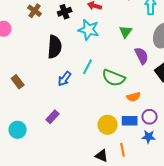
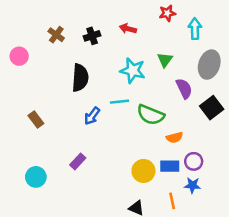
cyan star: (89, 30) -> (133, 71), moved
cyan line: (88, 67) -> (120, 102), turned 56
orange line: (123, 150) -> (172, 201), moved

